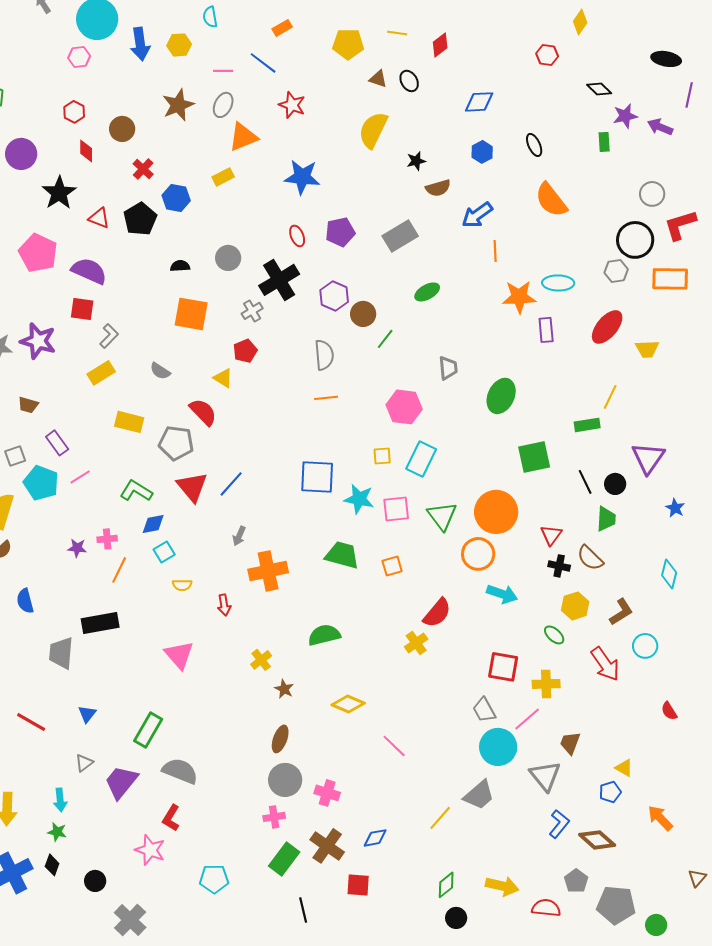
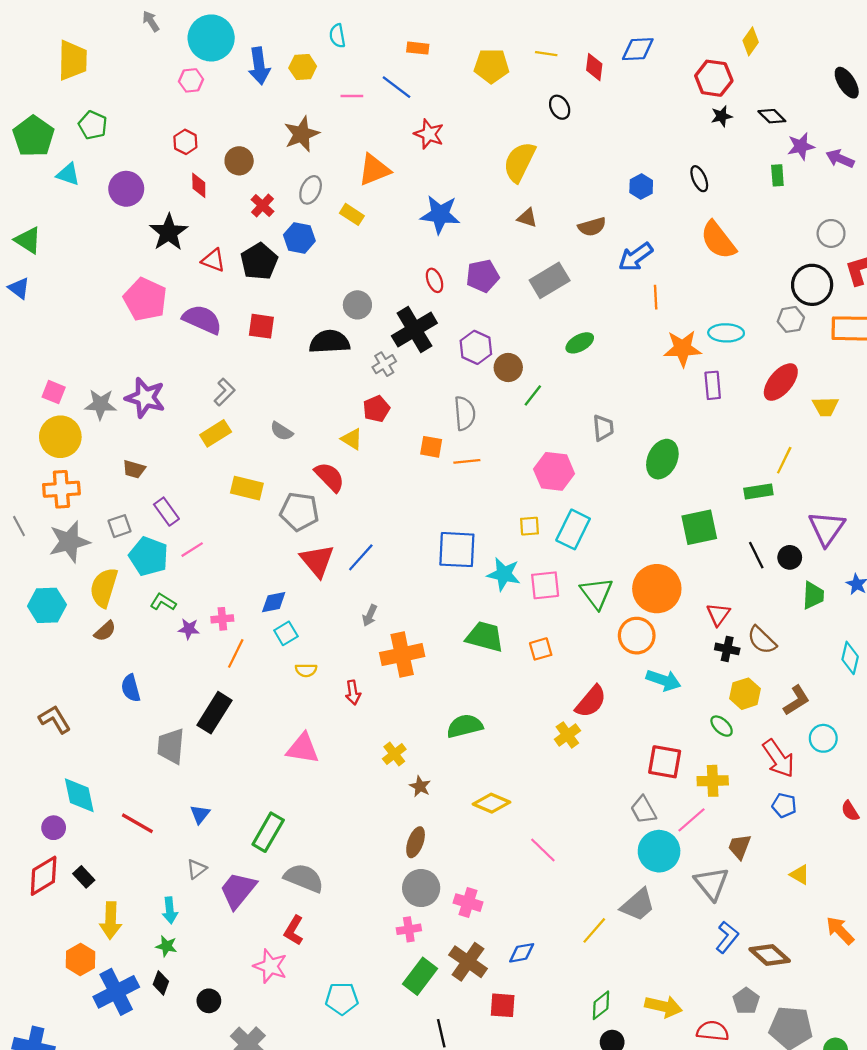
orange rectangle: (282, 28) -> (418, 48), turned 36
red diamond: (440, 45) -> (594, 67), turned -45
red hexagon: (547, 55) -> (714, 78), size x1.5
black ellipse: (666, 59) -> (847, 83), turned 48
brown triangle: (378, 79) -> (527, 218), moved
blue diamond: (479, 102) -> (638, 49), moved
gray ellipse: (223, 105) -> (311, 190), moved
black star: (416, 161) -> (722, 116), moved
yellow rectangle: (223, 177) -> (352, 214), turned 60
black semicircle: (180, 266) -> (330, 342), moved, size x1.8
red square: (82, 309) -> (261, 326), moved
orange square: (191, 314) -> (431, 447), moved, size x0.6
green L-shape: (136, 491) -> (163, 602), moved, size x0.7
green trapezoid: (606, 519) -> (813, 595), moved
black rectangle: (100, 623) -> (214, 713), turned -48
pink triangle: (179, 655) -> (303, 748), turned -40
blue pentagon: (610, 792) -> (784, 805), moved, turned 30

